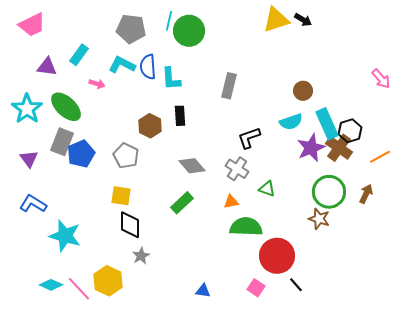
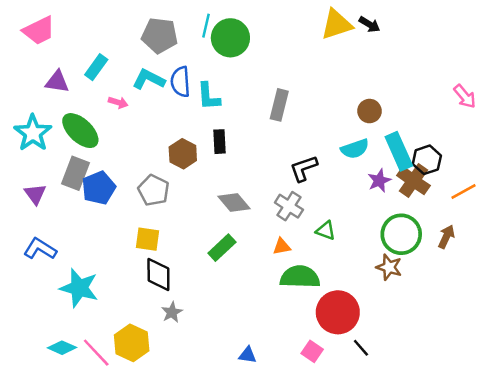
purple star: (311, 148) -> (379, 181), size x0.7

